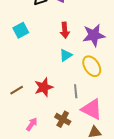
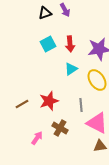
cyan square: (21, 30) -> (48, 44), moved
brown cross: (63, 119) -> (60, 128), moved

